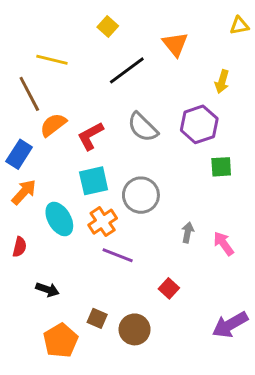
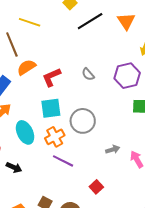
orange triangle: (175, 44) -> (126, 21), moved
black line: (127, 70) -> (90, 21), moved
gray semicircle: (143, 127) -> (88, 74), size x0.6
gray arrow: (188, 232) -> (113, 149), turned 56
black arrow: (47, 290) -> (14, 167), moved

